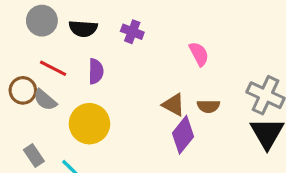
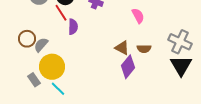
red line: (53, 68) -> (61, 13), moved, turned 30
gray semicircle: (45, 100) -> (41, 45), turned 91
yellow circle: (89, 124) -> (52, 67), moved

